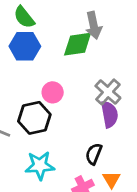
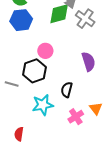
gray cross: (108, 92) -> (85, 19), moved
black semicircle: (94, 154) -> (67, 90), moved

